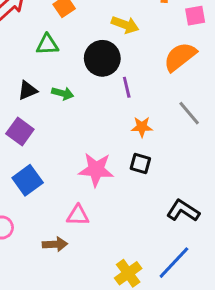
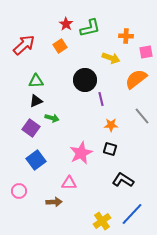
yellow arrow: (125, 25) -> (111, 58), moved
green triangle: (47, 45) -> (36, 81), moved
green arrow: (63, 93) -> (52, 118), moved
pink star: (96, 170) -> (81, 153), turned -30
black L-shape: (183, 211) -> (123, 180), moved

